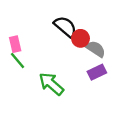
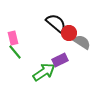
purple rectangle: (97, 72) -> (60, 60), moved
green arrow: (51, 84) -> (44, 72), turned 105

